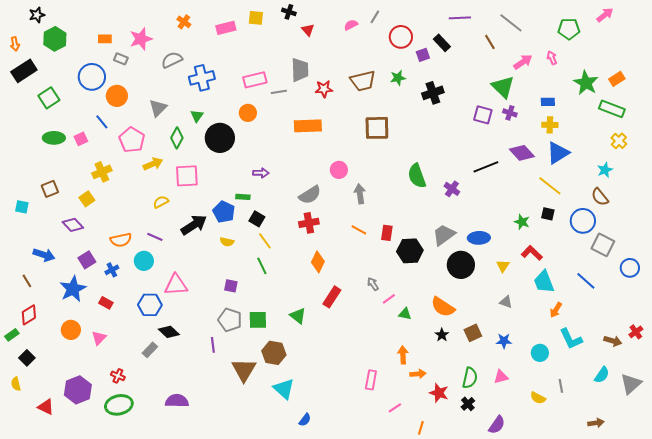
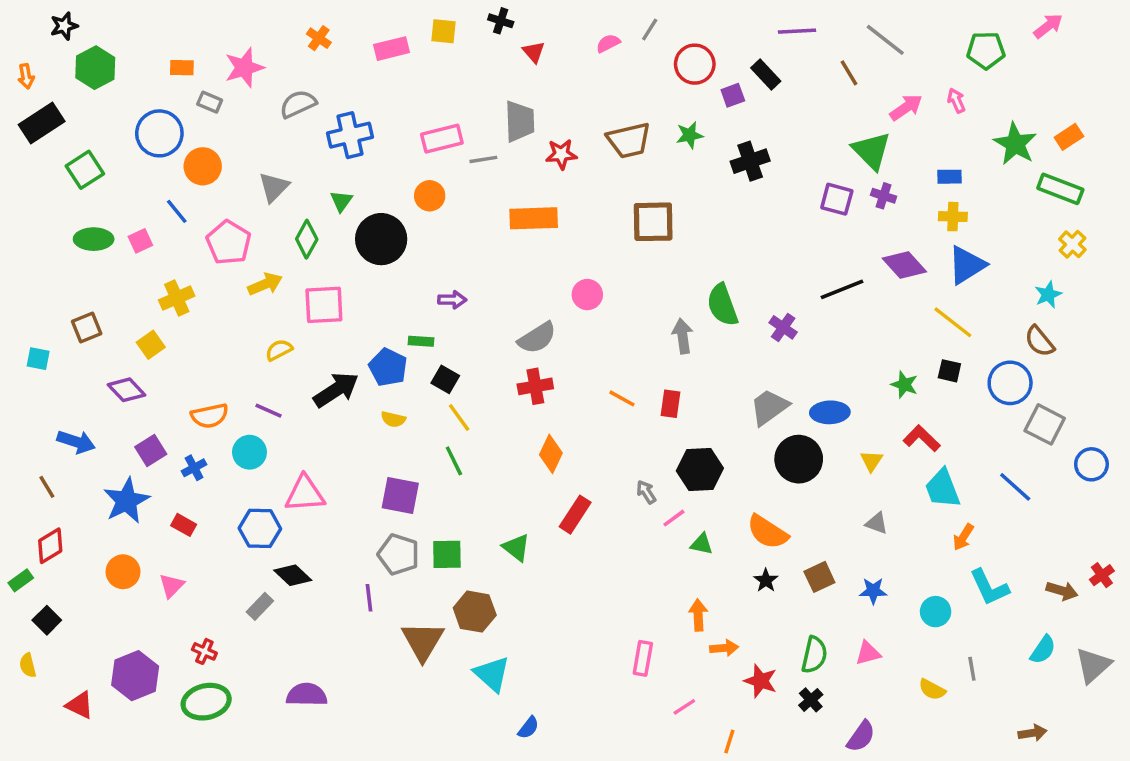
gray arrow: (360, 194) -> (683, 336), moved
black hexagon: (410, 251) -> (700, 470), moved
purple square: (231, 286) -> (400, 496), size x1.6

